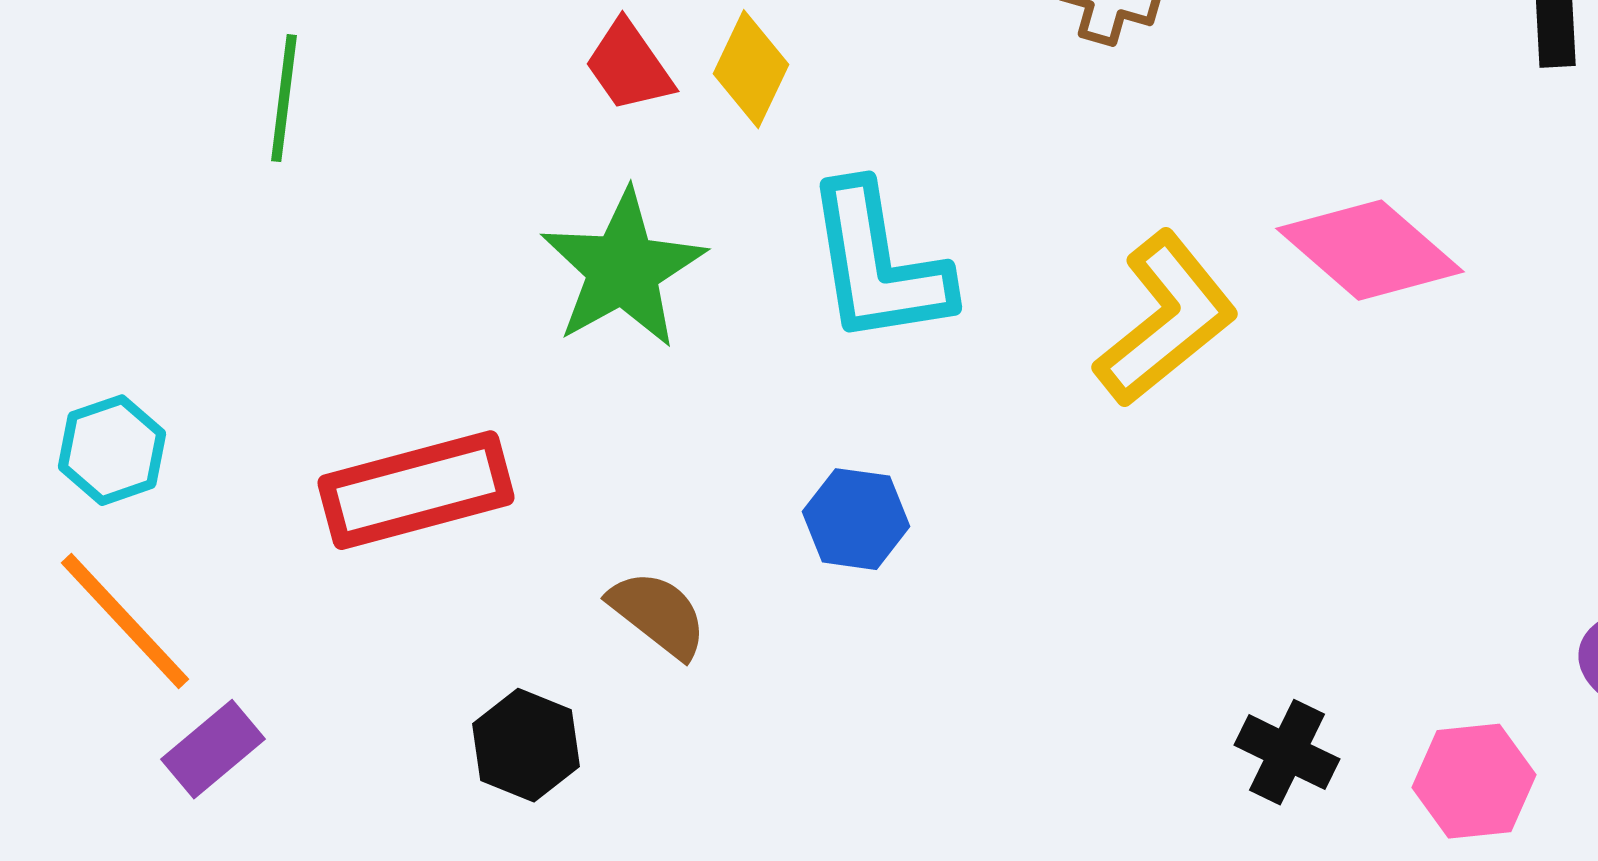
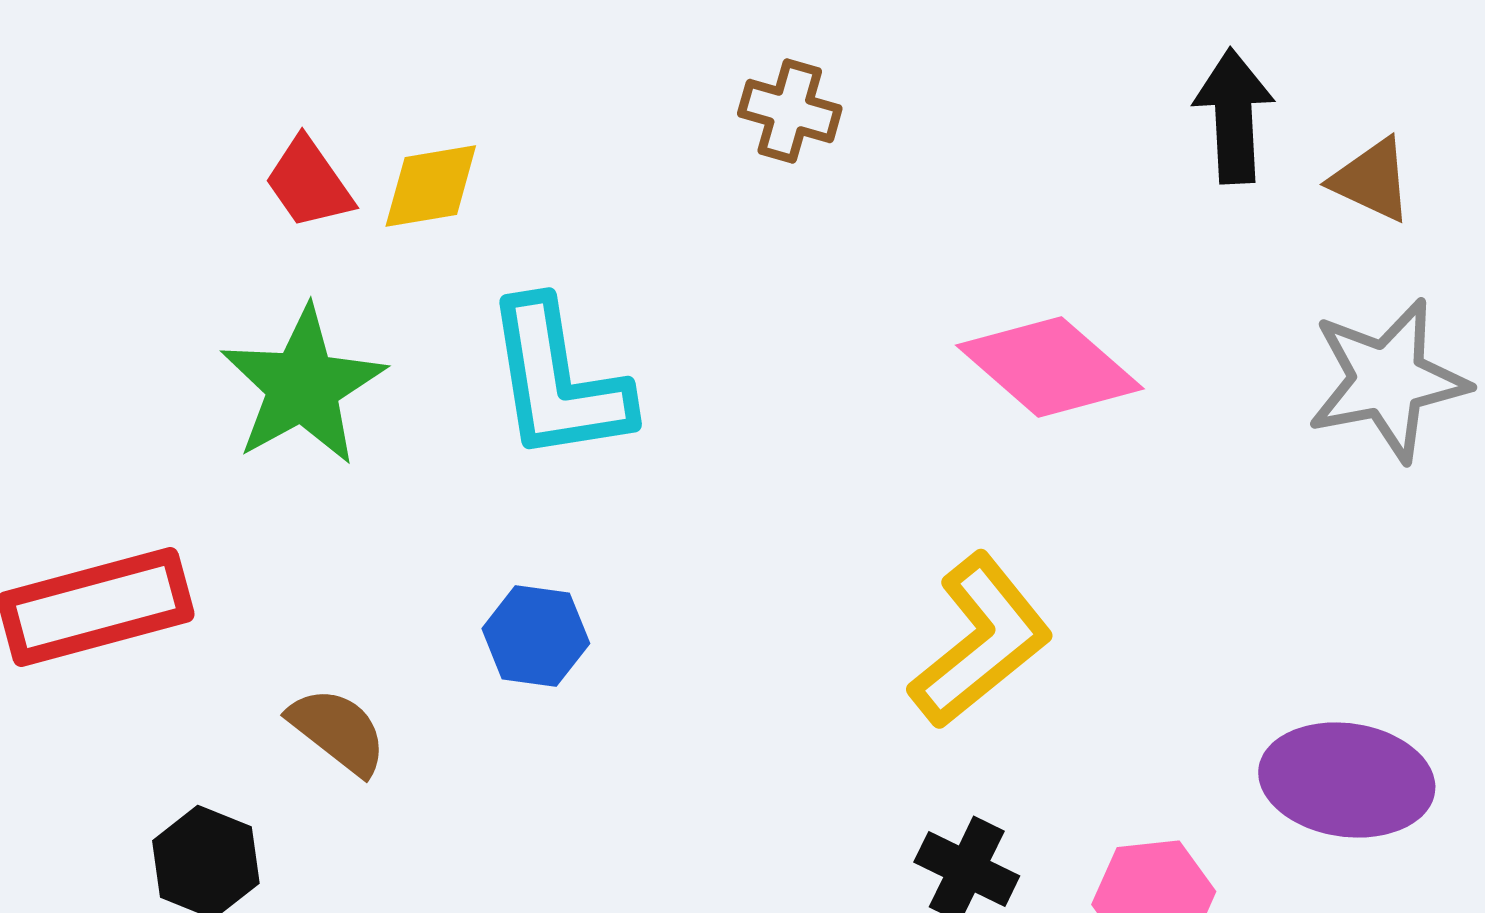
yellow diamond: (751, 69) -> (431, 186), turned 55
yellow L-shape: (1166, 319) -> (981, 641), moved

